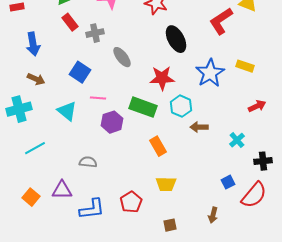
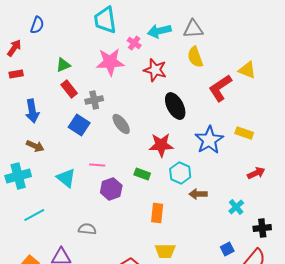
blue square: (80, 72) -> (79, 125), moved
green rectangle: (143, 107) -> (142, 174), size x0.6
orange rectangle: (158, 146) -> (157, 213), turned 36

